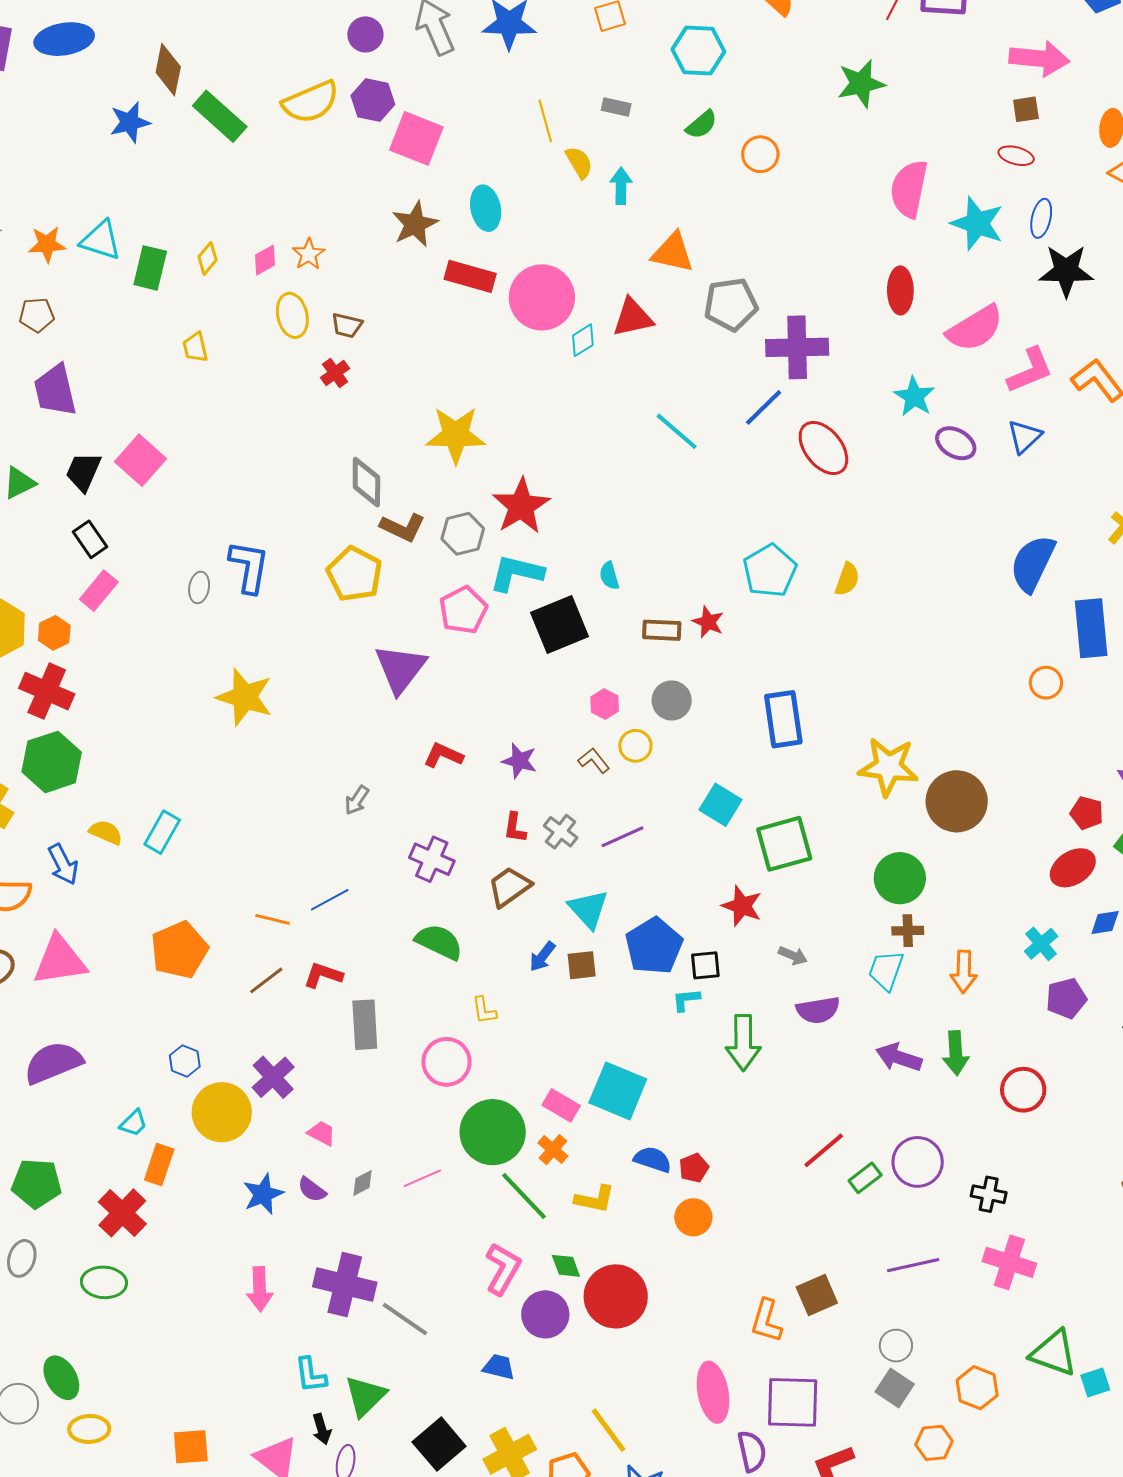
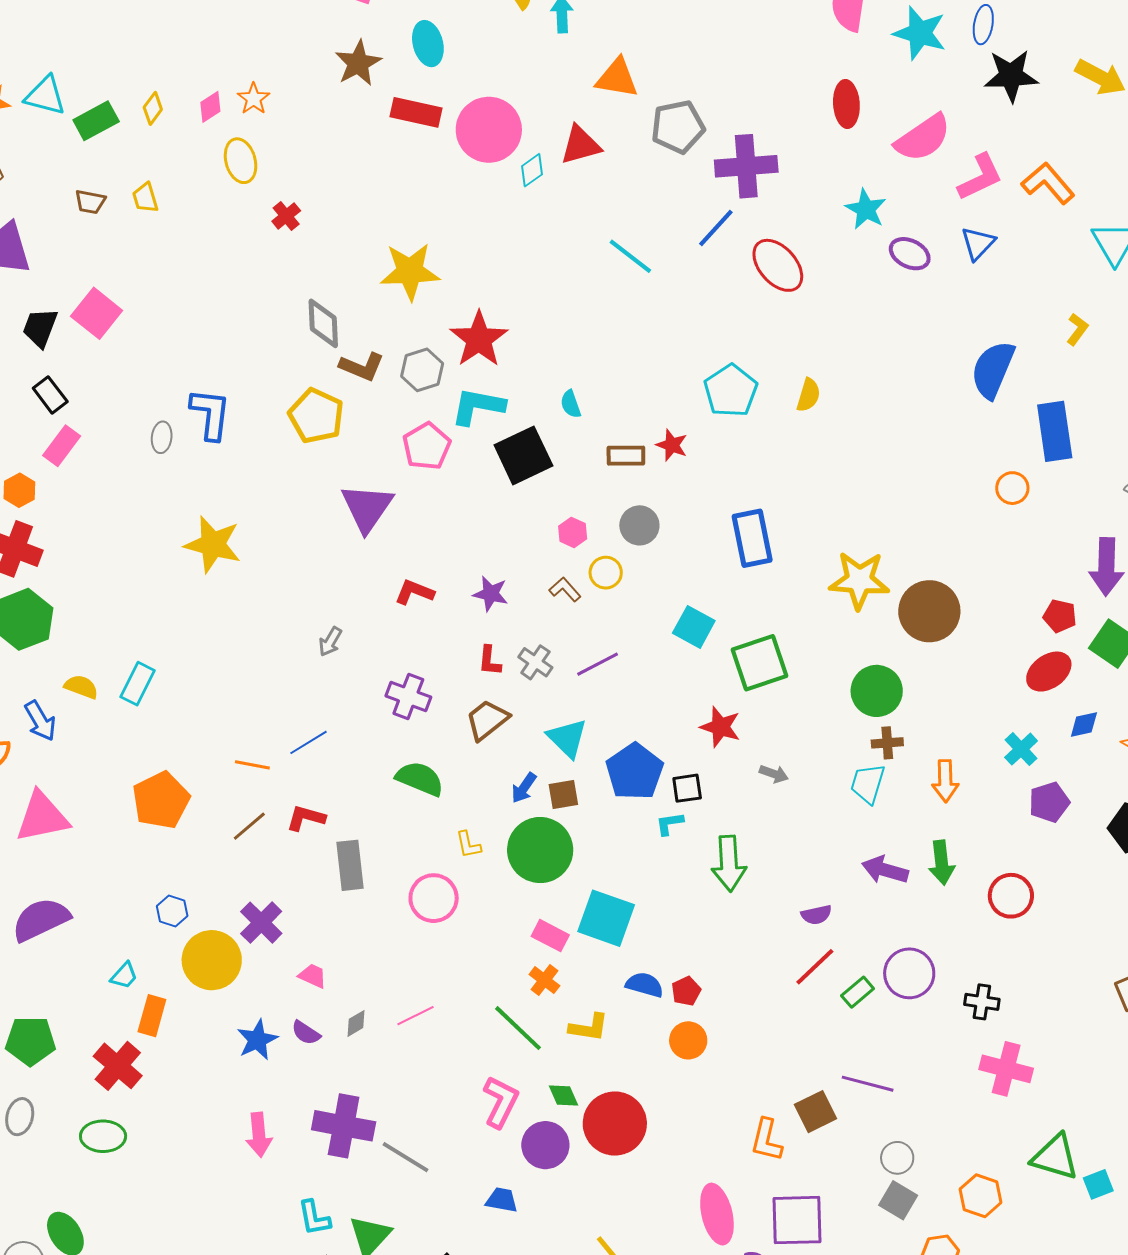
green rectangle: (150, 268) -> (96, 121), turned 51
brown trapezoid: (347, 325) -> (90, 202), moved
purple semicircle: (818, 1010) -> (816, 915), moved, size x0.7
green circle: (493, 1132) -> (540, 850), moved
purple line: (913, 1265) -> (868, 1084), moved, turned 30

